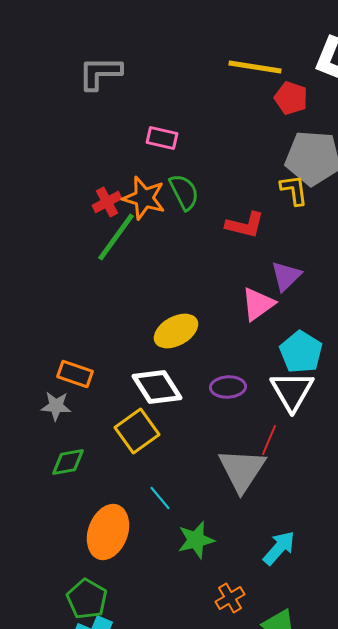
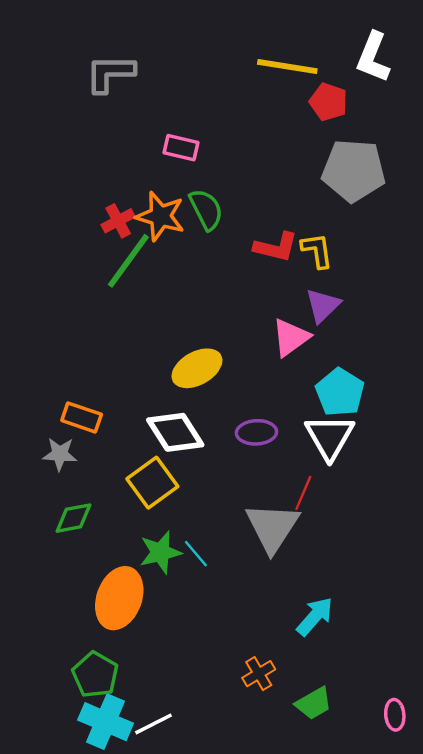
yellow L-shape: (294, 190) -> (317, 251), moved
cyan line: (160, 498) -> (196, 554), moved
green star: (196, 540) -> (160, 552), moved

